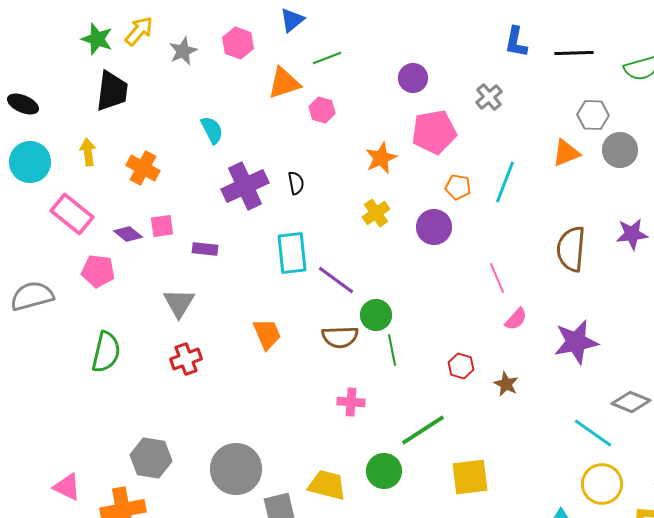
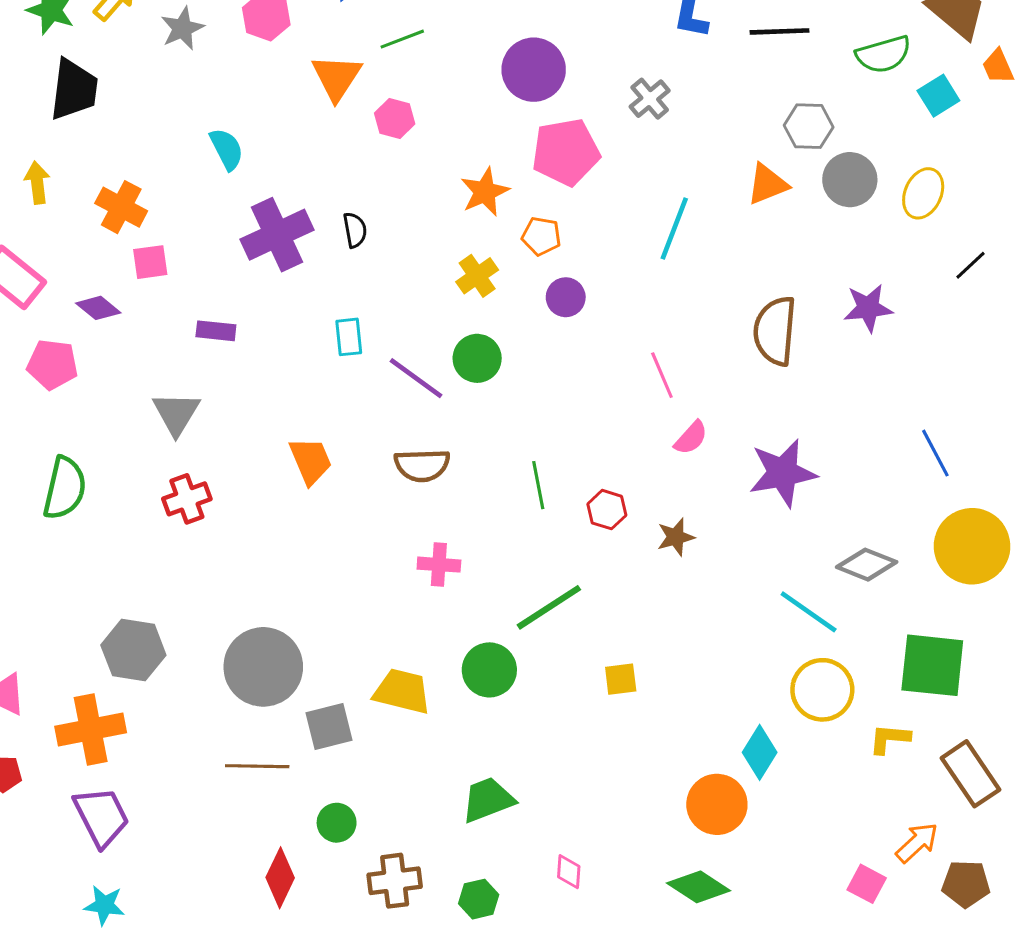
purple circle: (413, 78) -> (534, 70), size x1.4
orange triangle: (284, 83) -> (337, 77), turned -39
orange pentagon: (458, 187) -> (541, 236), moved
pink square: (162, 226) -> (150, 262), moved
purple circle: (434, 227) -> (566, 297), size x0.7
cyan rectangle: (292, 253) -> (349, 337), size x0.6
green circle: (376, 315) -> (477, 358), moved
green line: (392, 350) -> (538, 485), moved
brown star: (506, 384) -> (676, 537), turned 30
yellow square: (470, 477) -> (621, 679), size x0.6

